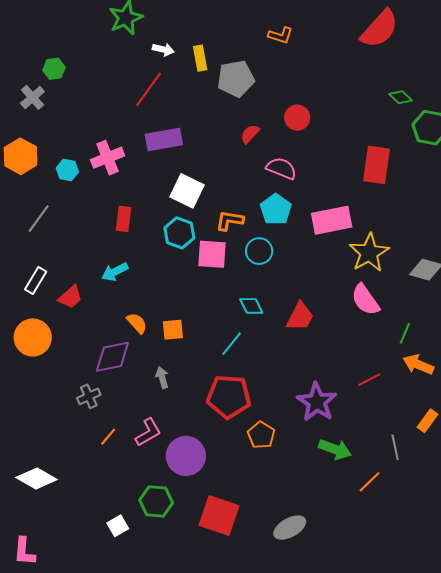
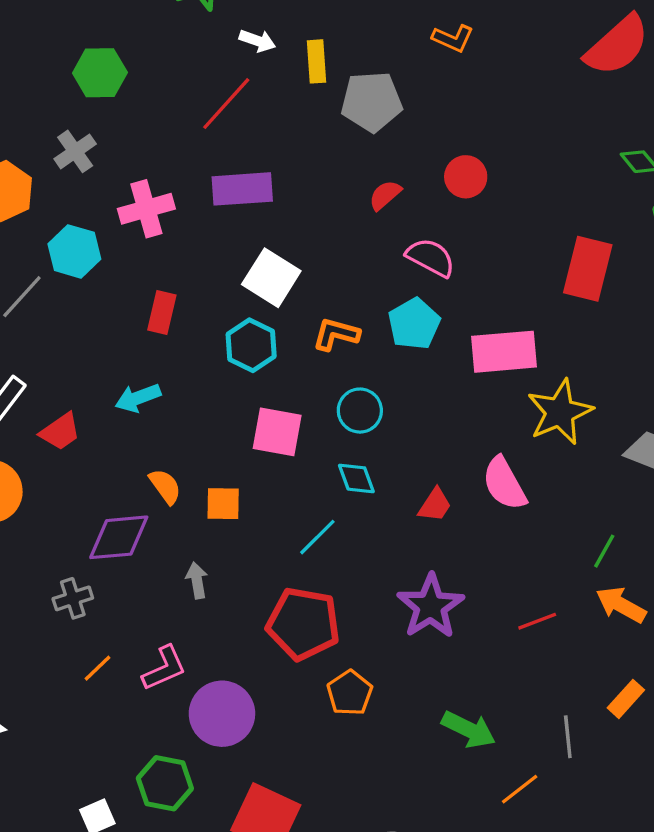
green hexagon: (54, 69) -> (100, 73), moved, size x1.4
gray cross: (32, 97) -> (75, 151), moved
cyan hexagon: (67, 170) -> (74, 251), moved, size x1.4
cyan circle: (259, 251) -> (360, 411), moved
pink square: (212, 254) -> (277, 432), moved
pink semicircle: (365, 300) -> (504, 484), moved
red trapezoid: (300, 317) -> (435, 505), size x0.7
purple star: (317, 402) -> (431, 606), moved

